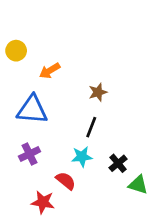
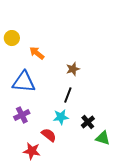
orange arrow: (50, 71) -> (37, 53), turned 70

